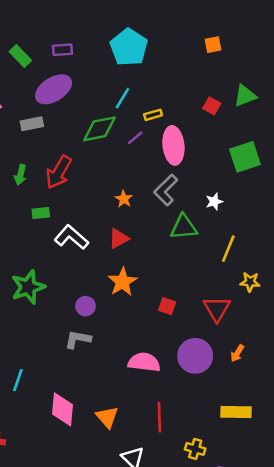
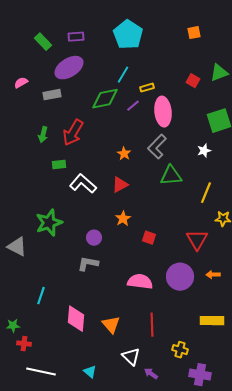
white star: (214, 202) -> (204, 151), moved
orange star: (122, 282) -> (123, 219), size x0.7
red square: (167, 306) -> (149, 238), moved
orange arrow: (237, 353) -> (213, 275), turned 56

